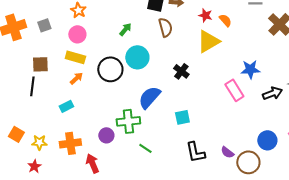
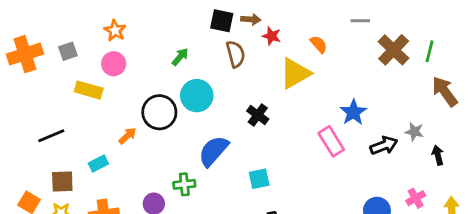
red star: (205, 15) -> (272, 36), moved
yellow rectangle: (75, 57) -> (89, 90), moved
brown square: (40, 64) -> (62, 182), moved
blue star: (250, 69) -> (353, 112), turned -30
orange arrow: (76, 78) -> (127, 136), moved
black line: (32, 86) -> (51, 136), turned 60
green cross: (128, 121) -> (184, 184), size x0.7

